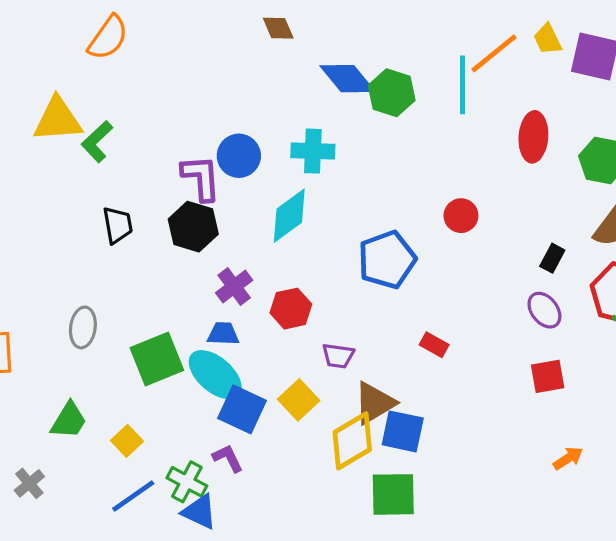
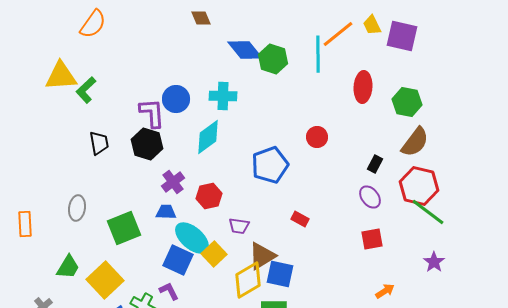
cyan ellipse: (215, 375) -> (192, 238), moved
yellow square: (127, 441) -> (105, 280), size x1.8

